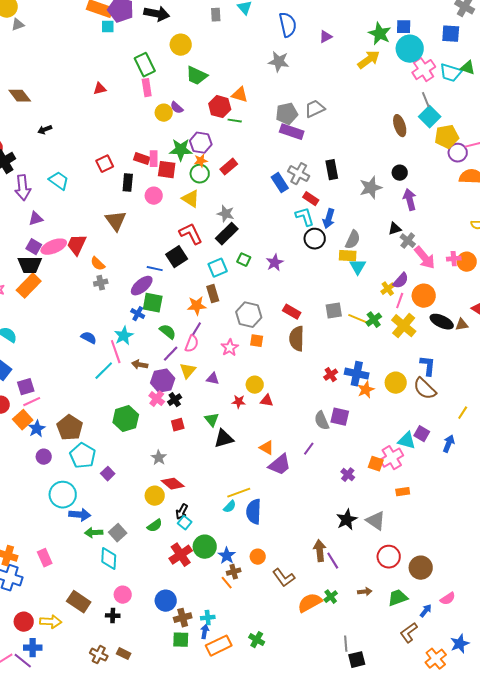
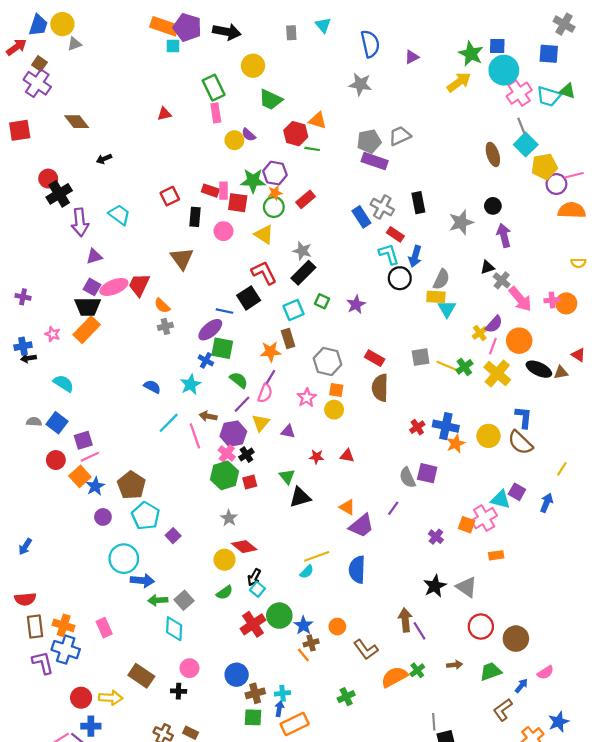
pink line: (116, 352) -> (195, 436), moved
yellow circle: (255, 385) -> (334, 410), moved
green hexagon: (126, 419) -> (225, 475), moved
blue semicircle: (254, 512) -> (357, 570), moved
green cross: (257, 640) -> (346, 697), moved, turned 35

